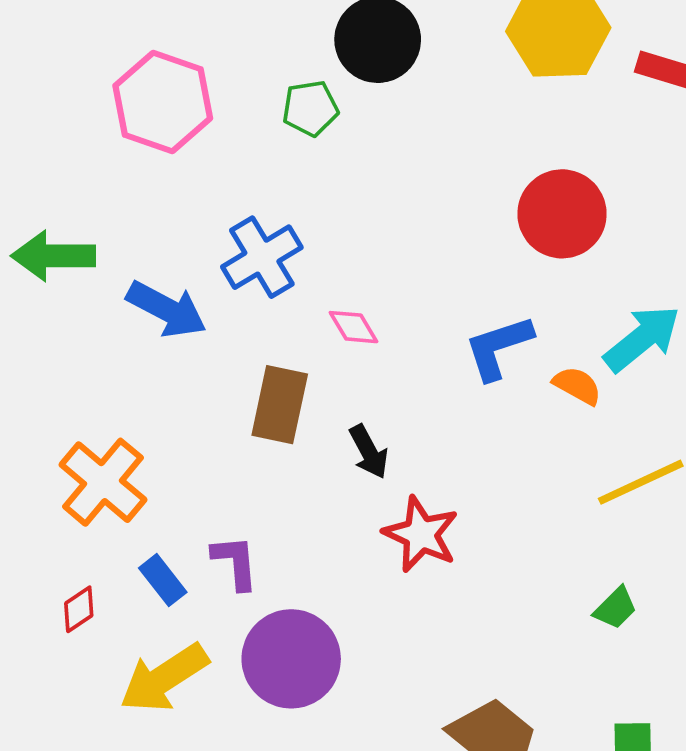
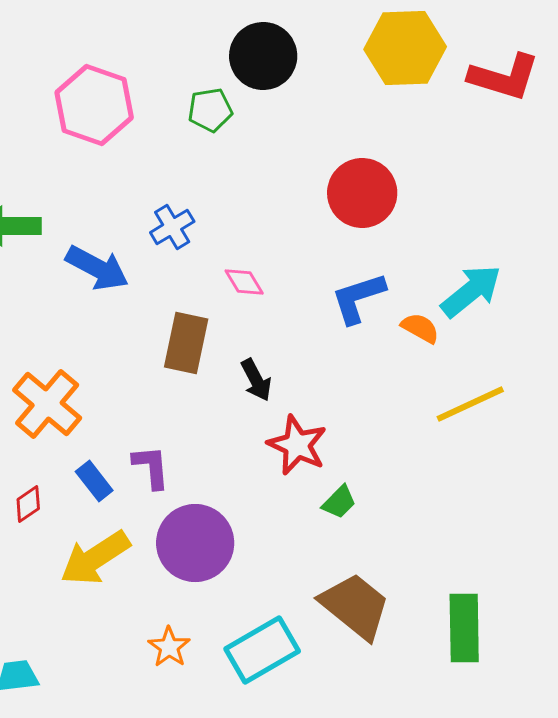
red circle: (562, 214) -> (362, 193), moved
blue cross: (262, 257) -> (172, 227), size x0.7
green trapezoid: (615, 608) -> (339, 502), moved

